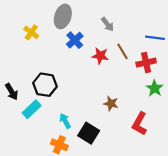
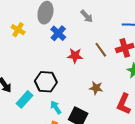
brown line: (122, 51) -> (101, 50), moved
red star: (100, 56) -> (75, 56), moved
black hexagon: (45, 85) -> (46, 82), moved

